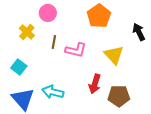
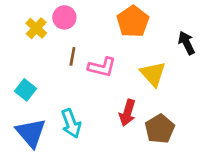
yellow cross: (27, 32) -> (36, 28), moved
cyan arrow: (53, 92) -> (71, 123), turned -125
brown pentagon: (119, 96) -> (160, 129), turned -30

